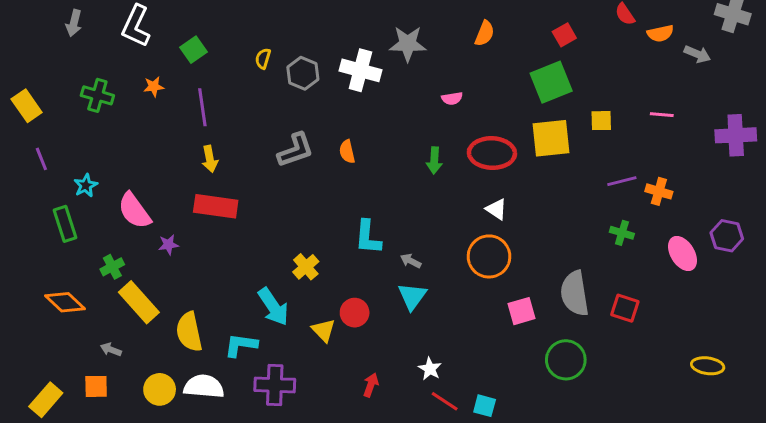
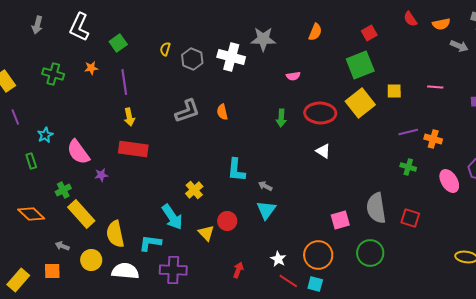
orange semicircle: (660, 33) -> (441, 24), moved
yellow square: (551, 138) -> (360, 103), turned -32
green rectangle: (65, 224) -> (31, 161), size x0.7
orange circle: (489, 256) -> (318, 255), moved
yellow circle: (160, 389) -> (91, 260), moved

